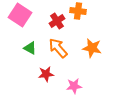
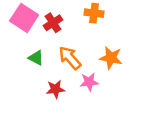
red cross: (57, 21) -> (53, 23), moved
pink star: (74, 86) -> (89, 82), moved

